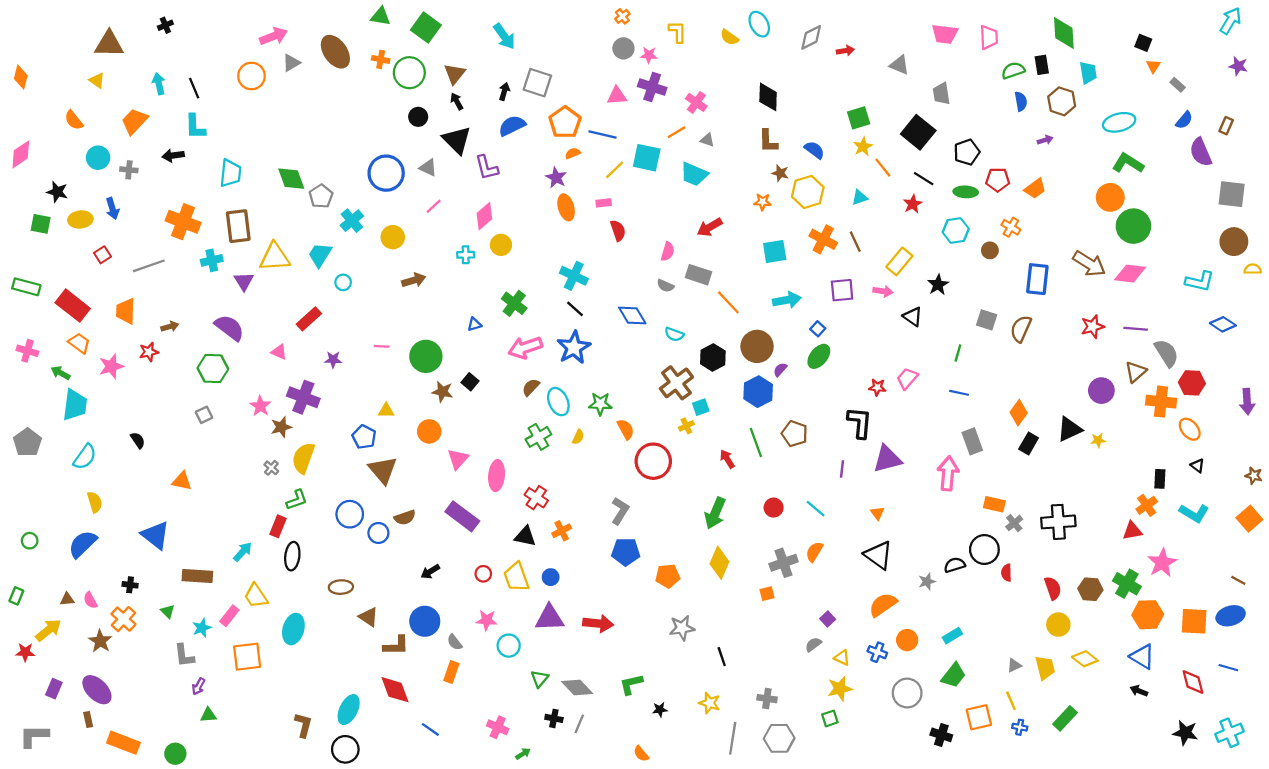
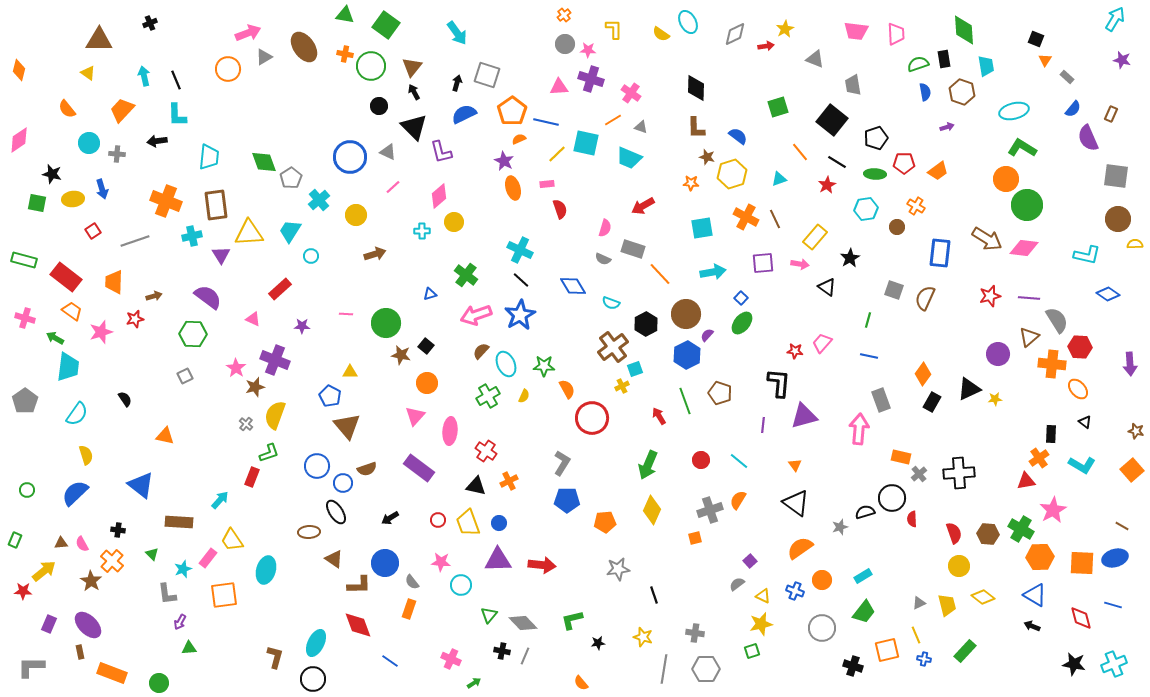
yellow star: (863, 147) -> (785, 29), moved
orange circle: (429, 431) -> (427, 383), moved
black ellipse: (292, 556) -> (336, 512), moved, turned -40

